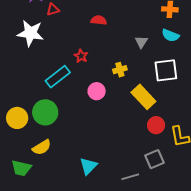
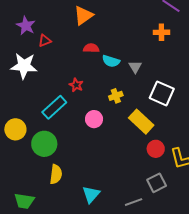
cyan semicircle: (170, 35) -> (111, 61), moved
white square: (166, 70) -> (162, 93), turned 35
yellow circle: (17, 118) -> (15, 129), moved
yellow semicircle: (42, 147) -> (56, 174), moved, turned -48

